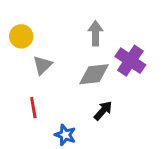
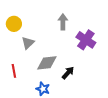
gray diamond: (94, 74) -> (47, 63), moved
red line: (33, 108) -> (14, 71), moved

